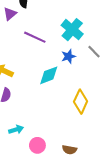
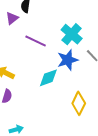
blue star: (68, 56) -> (68, 60), size x1.5

